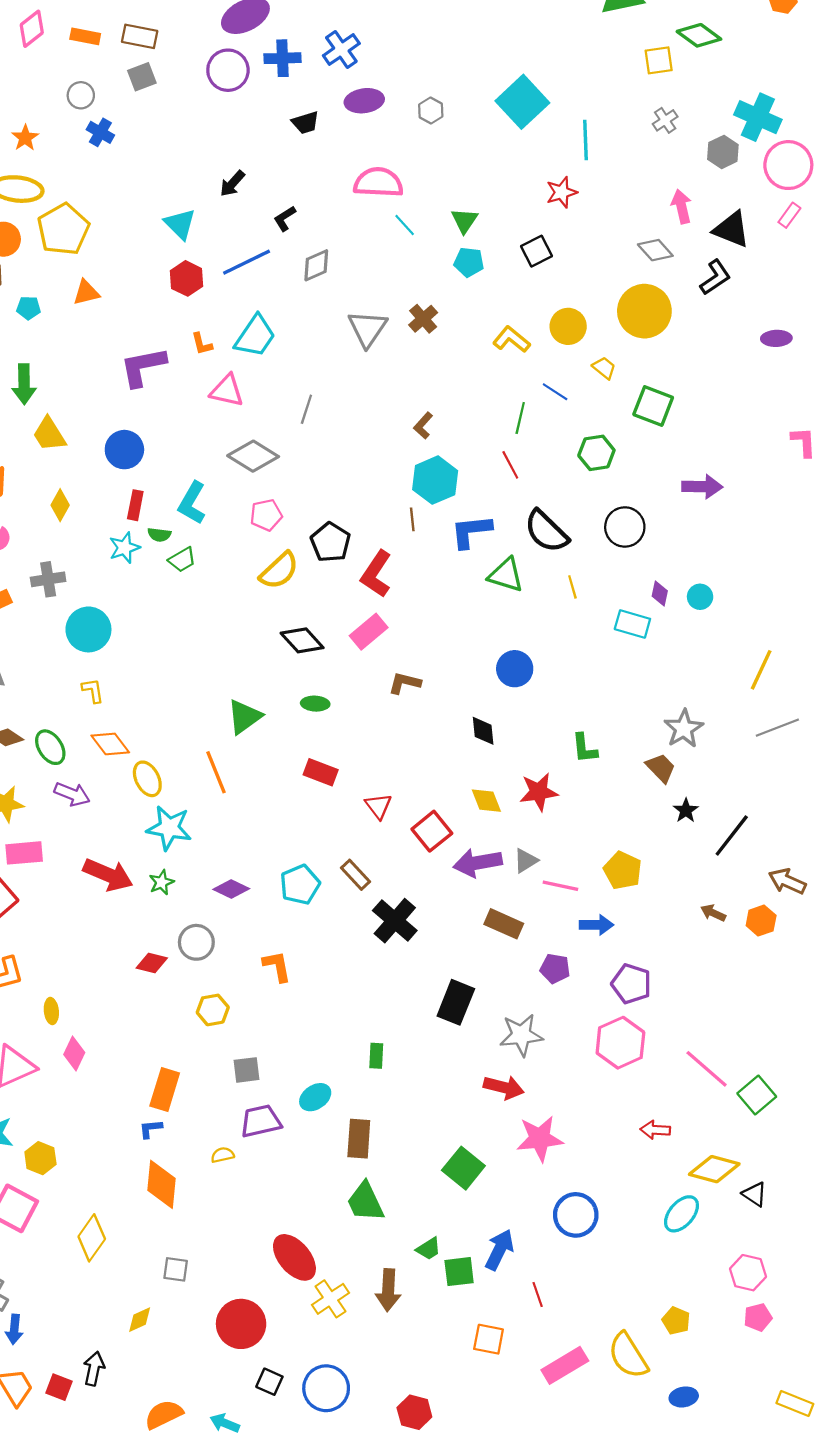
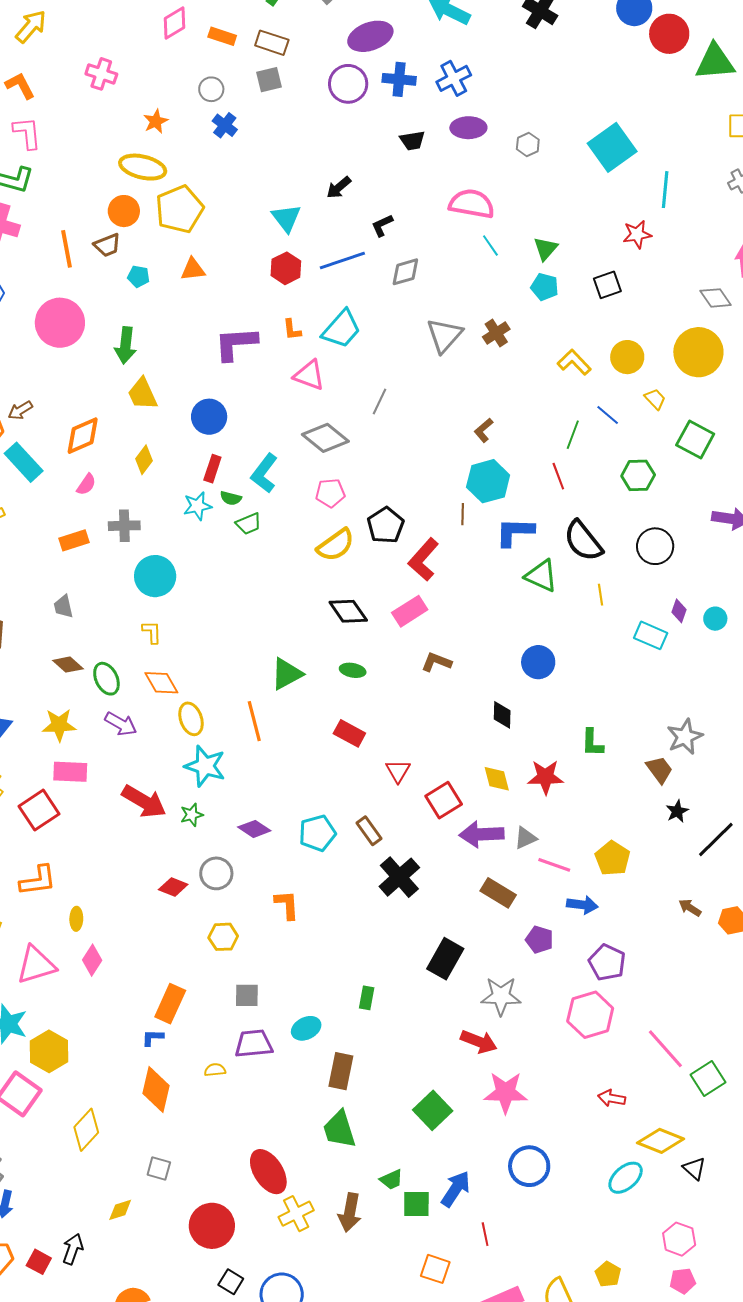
yellow hexagon: (40, 1158) -> (49, 1051), size x1.4

